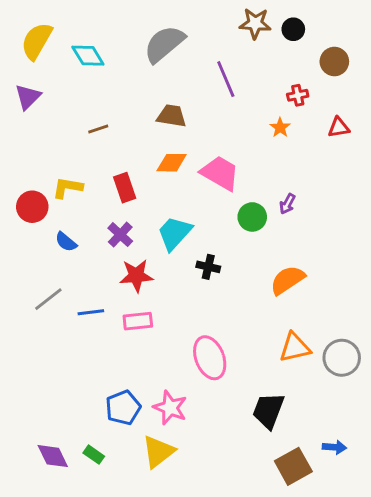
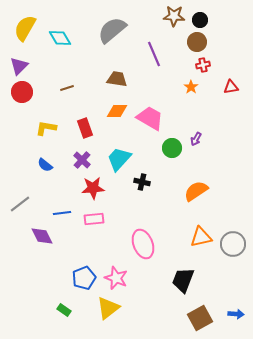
brown circle: (334, 62) -> (197, 42), moved
red circle: (32, 207) -> (22, 92), moved
gray line: (48, 299) -> (20, 204), moved
blue arrow: (334, 447) -> (236, 314), moved
purple diamond: (53, 456) -> (42, 236), moved

